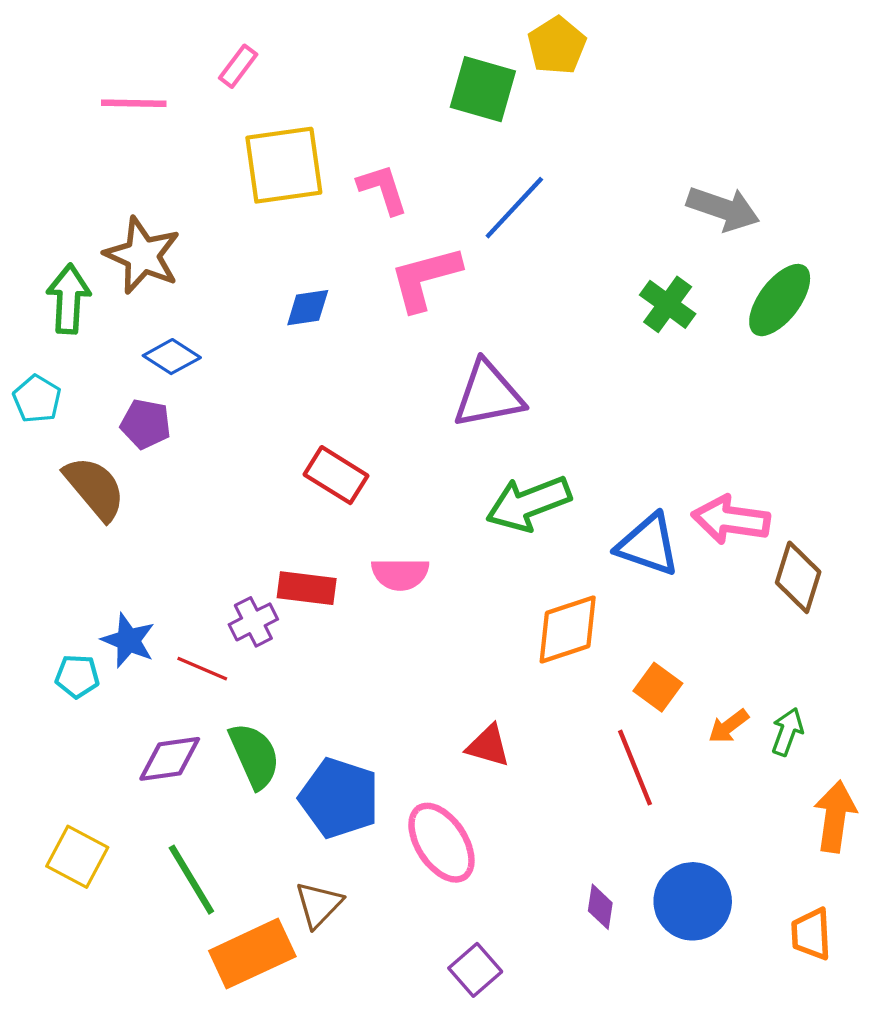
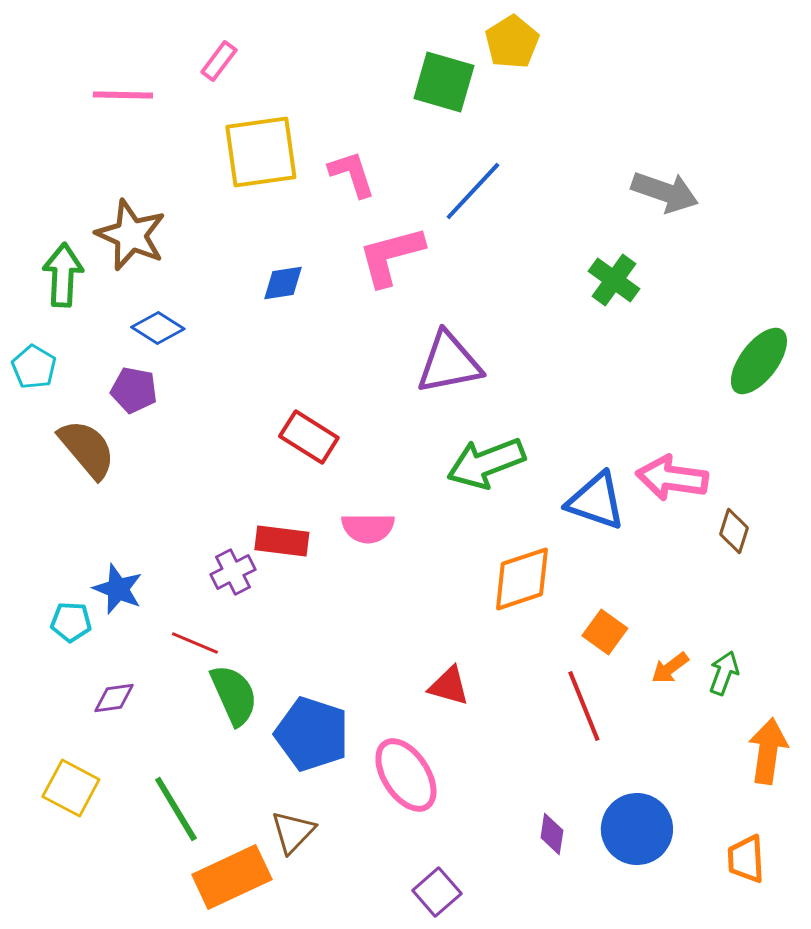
green ellipse: (780, 300) -> (759, 361), moved
brown diamond: (798, 577) -> (734, 531), size x0.7
red line: (202, 669) -> (195, 643), moved
purple diamond: (170, 759) -> (114, 698), moved, size x0.7

